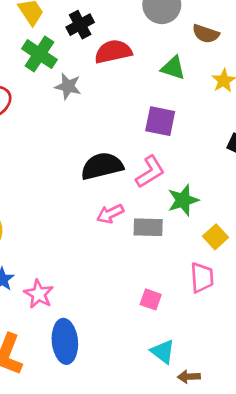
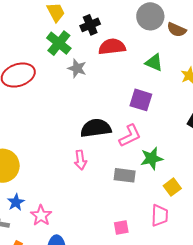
brown semicircle: (206, 34) -> (177, 30), moved
pink arrow: (110, 214) -> (80, 160), moved, turned -78
pink square: (151, 299) -> (121, 227), turned -35

